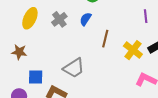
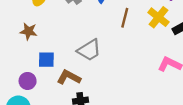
yellow cross: (133, 50) -> (159, 17), moved

